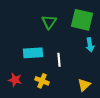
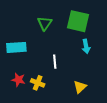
cyan rectangle: (33, 53) -> (16, 47), moved
red star: (15, 80) -> (18, 80), moved

